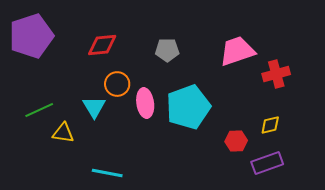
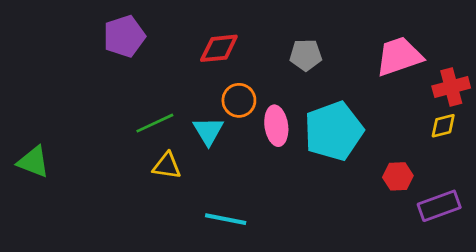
purple pentagon: (31, 36) -> (124, 36), size x0.7
green line: (39, 110) -> (155, 123), moved
yellow diamond: (270, 125) -> (443, 126), moved

